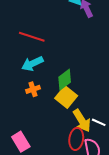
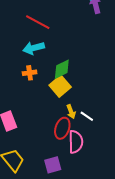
yellow arrow: (82, 121) -> (71, 112), size x0.6

